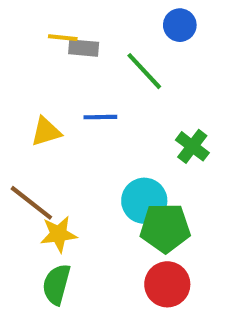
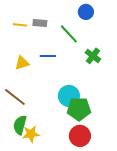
yellow line: (63, 38) -> (20, 25), moved
green cross: (192, 146) -> (93, 56), moved
yellow star: (59, 234) -> (31, 134), moved
green semicircle: (56, 284) -> (20, 125), moved

